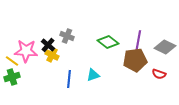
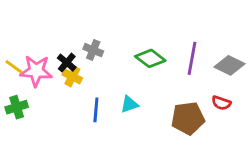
brown pentagon: (135, 60) -> (188, 118), moved
yellow line: (12, 61) -> (14, 67), moved

